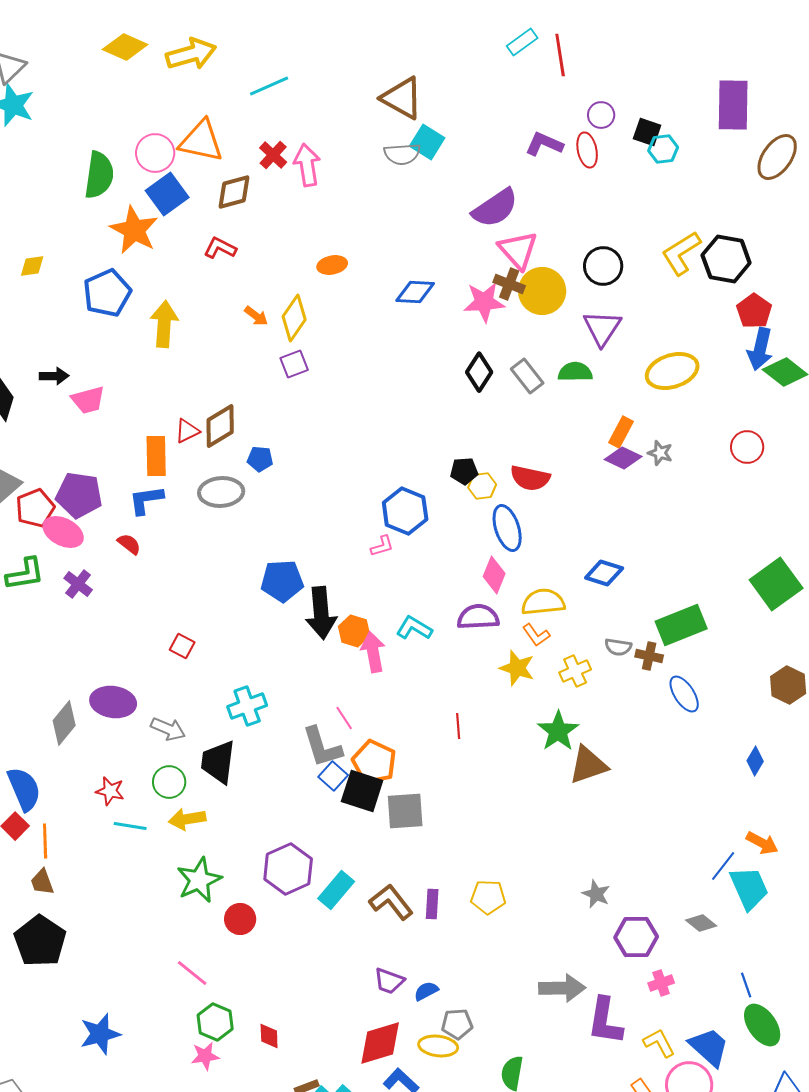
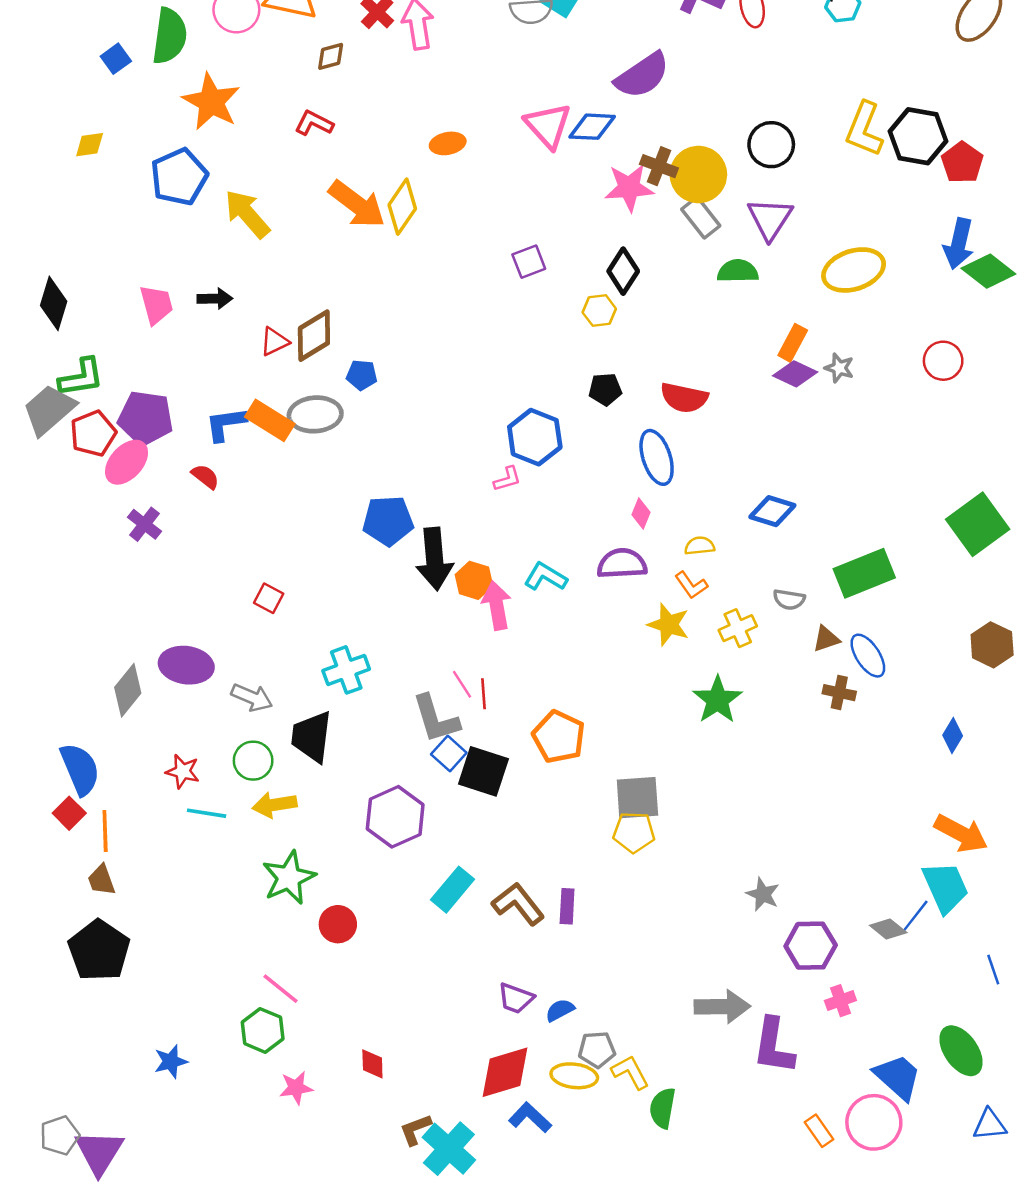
brown diamond: (234, 192) -> (331, 56), size x0.7
blue square: (167, 194) -> (116, 59), moved, size x0.6
pink triangle: (518, 250) -> (548, 126), moved
yellow L-shape: (681, 253) -> (864, 129), turned -36
blue diamond: (415, 292) -> (592, 127), moved
red pentagon: (754, 311) -> (962, 163), moved
orange arrow: (256, 316) -> (357, 204), size x2.0
yellow arrow: (164, 324) -> (247, 214), turned -45
purple square: (294, 364) -> (529, 262), moved
black arrow: (54, 376) -> (215, 299), moved
gray rectangle: (527, 376) -> (701, 217), moved
pink trapezoid: (88, 400) -> (156, 305), turned -90
orange rectangle: (156, 456) -> (270, 420), moved, turned -57
yellow hexagon: (482, 486) -> (599, 311), moved
pink ellipse: (63, 532) -> (127, 462), turned -75
green L-shape: (25, 574) -> (81, 377), moved
pink diamond: (494, 575) -> (641, 514), size x0.7
yellow semicircle: (543, 602) -> (700, 546), size x0.6
brown cross: (649, 656) -> (839, 693), moved
red line: (458, 726) -> (483, 694), moved
orange pentagon: (374, 762) -> (559, 737), moved
brown triangle: (588, 765) -> (826, 639), moved, size x0.6
gray square: (405, 811) -> (637, 798), moved
orange arrow: (762, 843) -> (961, 833), size x1.4
blue line: (723, 866) -> (914, 917), moved
purple hexagon: (288, 869) -> (395, 817), moved
yellow pentagon: (488, 897) -> (634, 832), moved
blue line: (746, 985) -> (993, 970), moved
green hexagon: (215, 1022) -> (263, 1030), moved
blue star: (100, 1034) -> (171, 1061), size x0.7
yellow L-shape: (659, 1043) -> (630, 1072), moved

